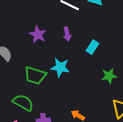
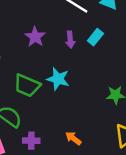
cyan rectangle: (92, 47) -> (95, 37), moved

